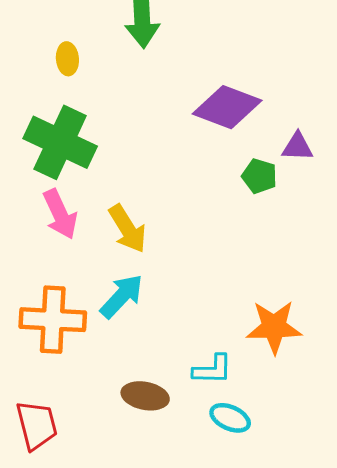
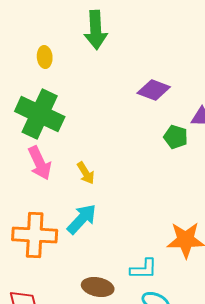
purple diamond: (227, 107) -> (154, 90), size x0.7
yellow arrow: (128, 229) -> (86, 173), size x0.7

